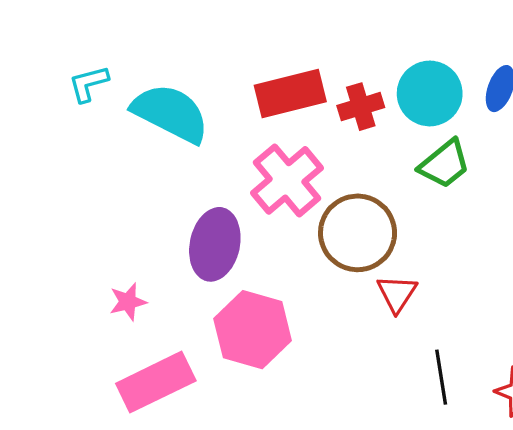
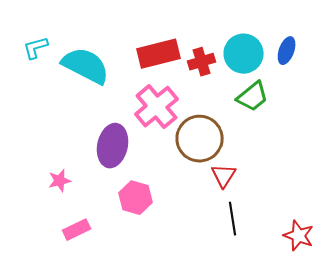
pink hexagon: (253, 330) -> (136, 198), size x0.7
black line: (441, 377) -> (233, 219), moved
pink rectangle: (156, 382) -> (77, 230), size x0.6

